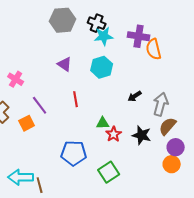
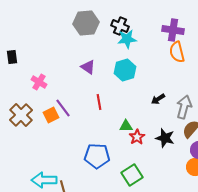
purple cross: (139, 36) -> (173, 30), moved
orange square: (27, 123) -> (51, 115), moved

